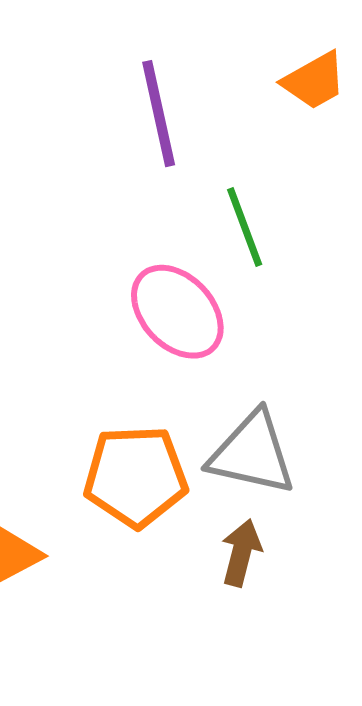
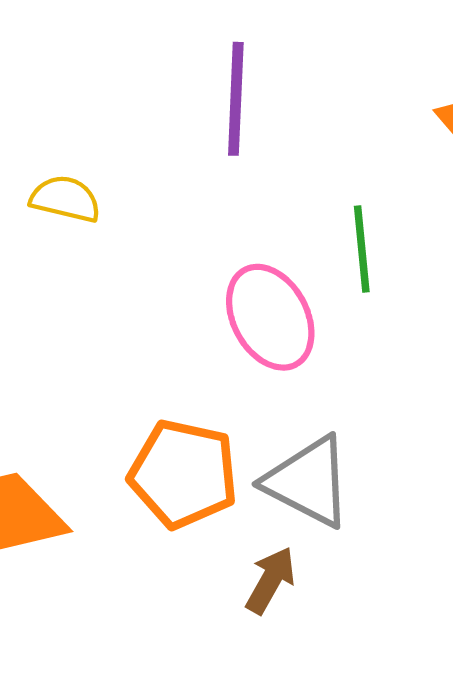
purple line: (159, 114) -> (236, 99), moved

